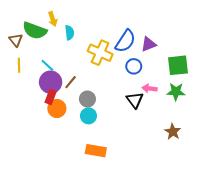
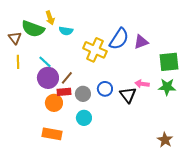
cyan semicircle: (70, 33) -> (66, 31), turned 104
blue circle: (134, 66) -> (105, 89), moved
red rectangle: (51, 97) -> (64, 92), moved, turned 64
cyan circle: (88, 116) -> (84, 118), moved
brown star: (173, 132) -> (165, 140), moved
orange rectangle: (96, 151) -> (52, 134), moved

